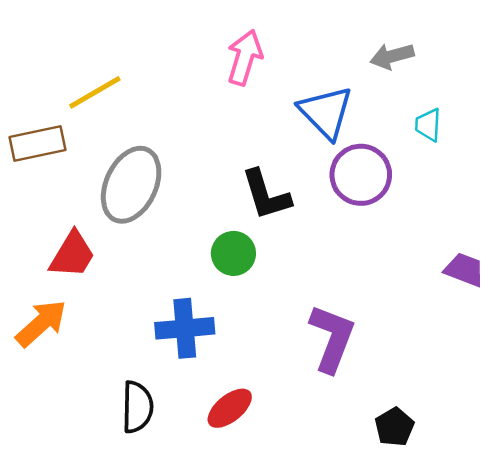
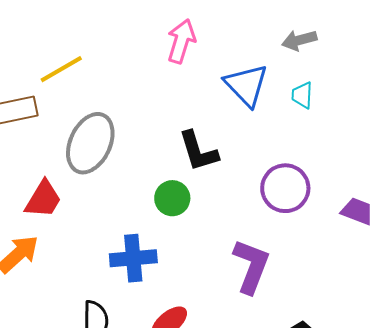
cyan trapezoid: (428, 125) -> (302, 95), moved
purple circle: (361, 175) -> (285, 188), moved

